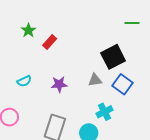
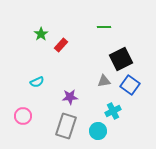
green line: (132, 23) -> (104, 27), moved
purple star: (59, 84) -> (70, 97), moved

